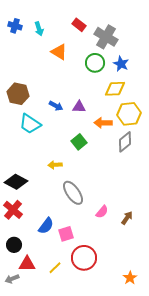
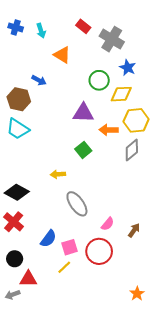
green circle: (95, 63) -> (99, 80), moved
blue arrow: (56, 106) -> (39, 80), moved
purple triangle: (79, 107) -> (83, 113), size x1.5
cyan trapezoid: (30, 124) -> (18, 129), moved
red circle: (84, 258) -> (99, 251), moved
yellow line: (55, 268) -> (64, 267), moved

